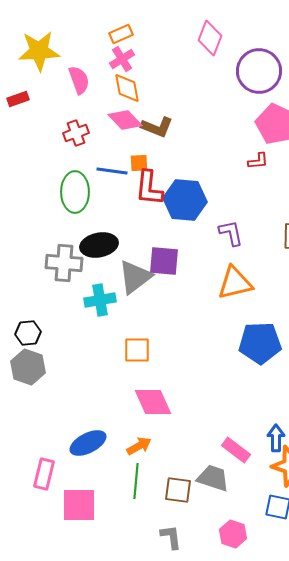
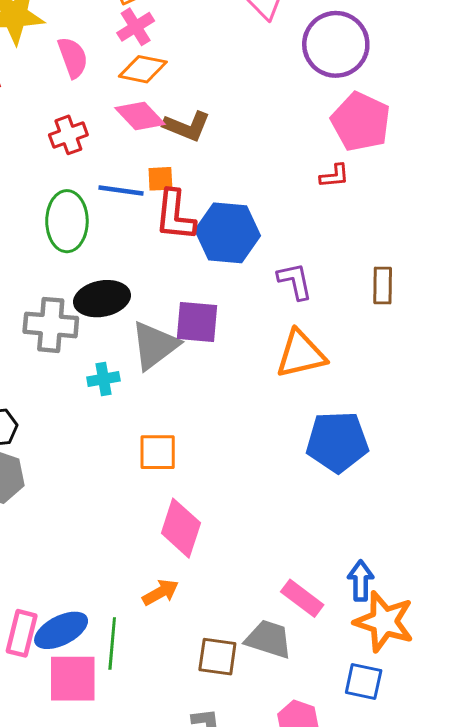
orange diamond: (127, 88) -> (143, 69), turned -68
cyan cross: (100, 300) -> (103, 379), size x0.7
pink diamond: (153, 402) -> (181, 528), turned 42
blue ellipse: (88, 443) -> (61, 630), moved
green line: (136, 481) -> (112, 644), moved

